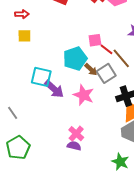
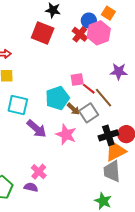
cyan square: (41, 77) -> (18, 105), moved
pink cross: (76, 134) -> (39, 172), moved
purple semicircle: (74, 146) -> (31, 187), moved

